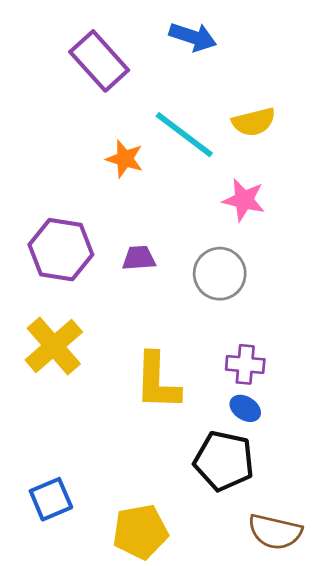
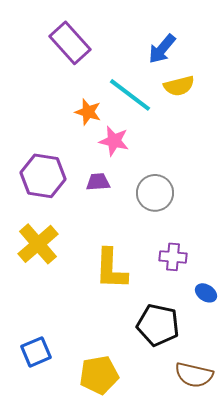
blue arrow: (193, 37) -> (162, 49), moved, turned 112
pink star: (244, 200) -> (114, 141), moved
blue ellipse: (245, 408) -> (206, 293), moved

